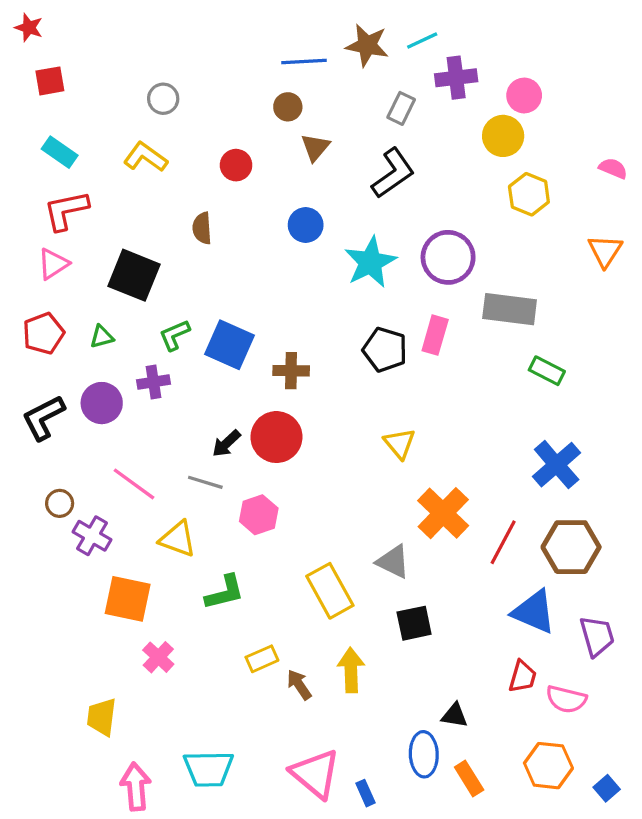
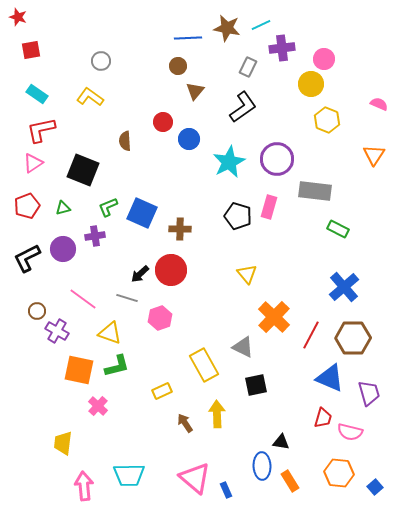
red circle: (236, 165) -> (163, 122), moved
green L-shape: (225, 592) -> (117, 366), moved
yellow rectangle: (262, 659) -> (162, 391), moved

